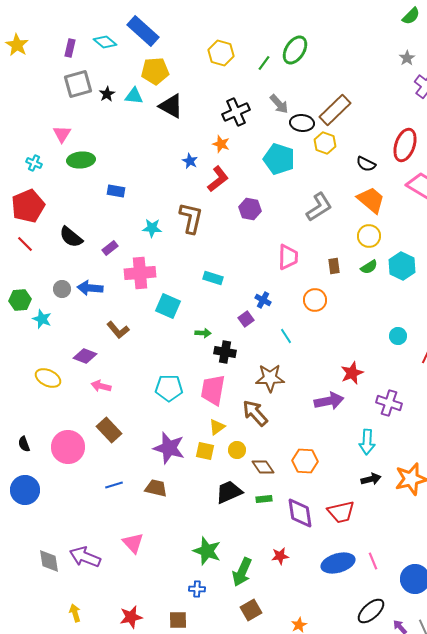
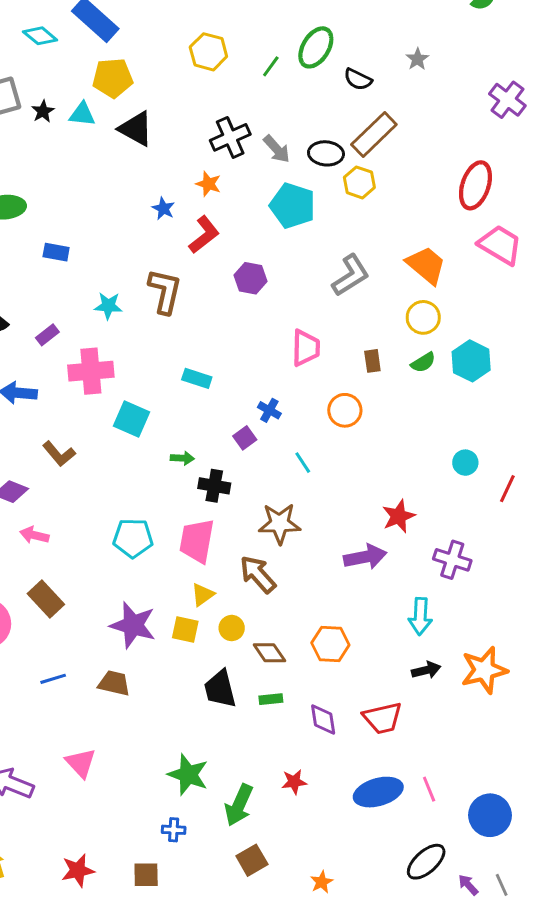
gray star: (407, 58) -> (417, 59), moved
gray arrow: (279, 104) -> (277, 149), moved
black semicircle: (366, 164) -> (358, 79), moved
black trapezoid: (229, 492) -> (220, 689), turned -80
purple diamond: (300, 513) -> (323, 719), size x0.7

